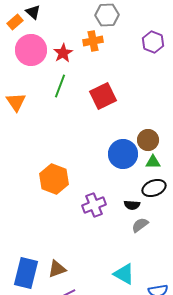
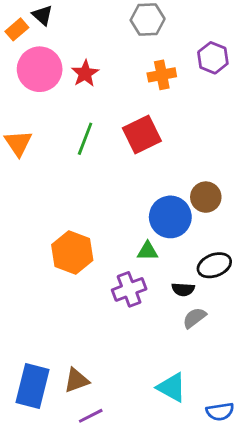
orange cross: (93, 41) -> (162, 75), moved
green line: (60, 86) -> (85, 139), moved
green triangle: (153, 162) -> (148, 251), moved

